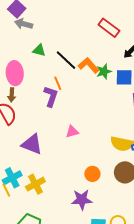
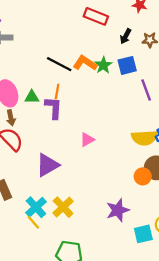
green triangle: (39, 50) -> (32, 97), moved
orange line: (58, 83) -> (57, 91), turned 48
purple triangle: (32, 144) -> (47, 165), turned -35
orange circle: (92, 174) -> (143, 176), moved

